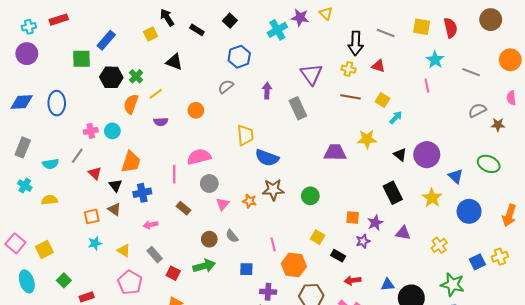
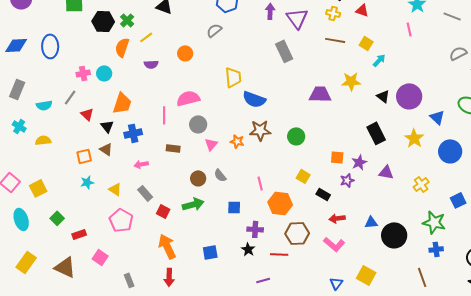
purple arrow: (267, 91) -> (270, 11), moved
brown rectangle: (184, 208) -> (173, 148), turned -32

